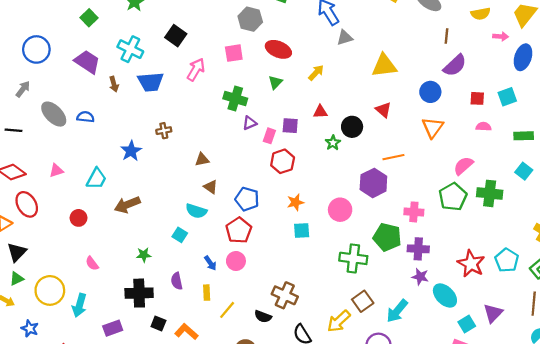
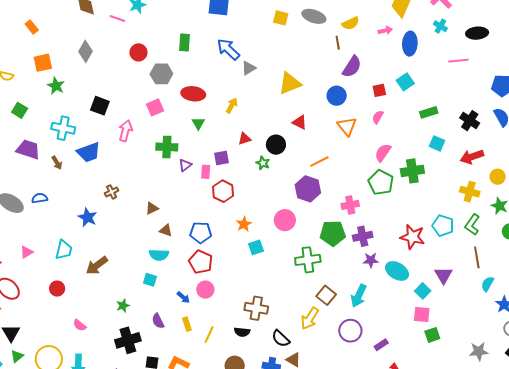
yellow semicircle: (481, 14) -> (351, 23), moved
pink semicircle: (484, 127) -> (378, 117), moved, turned -48

